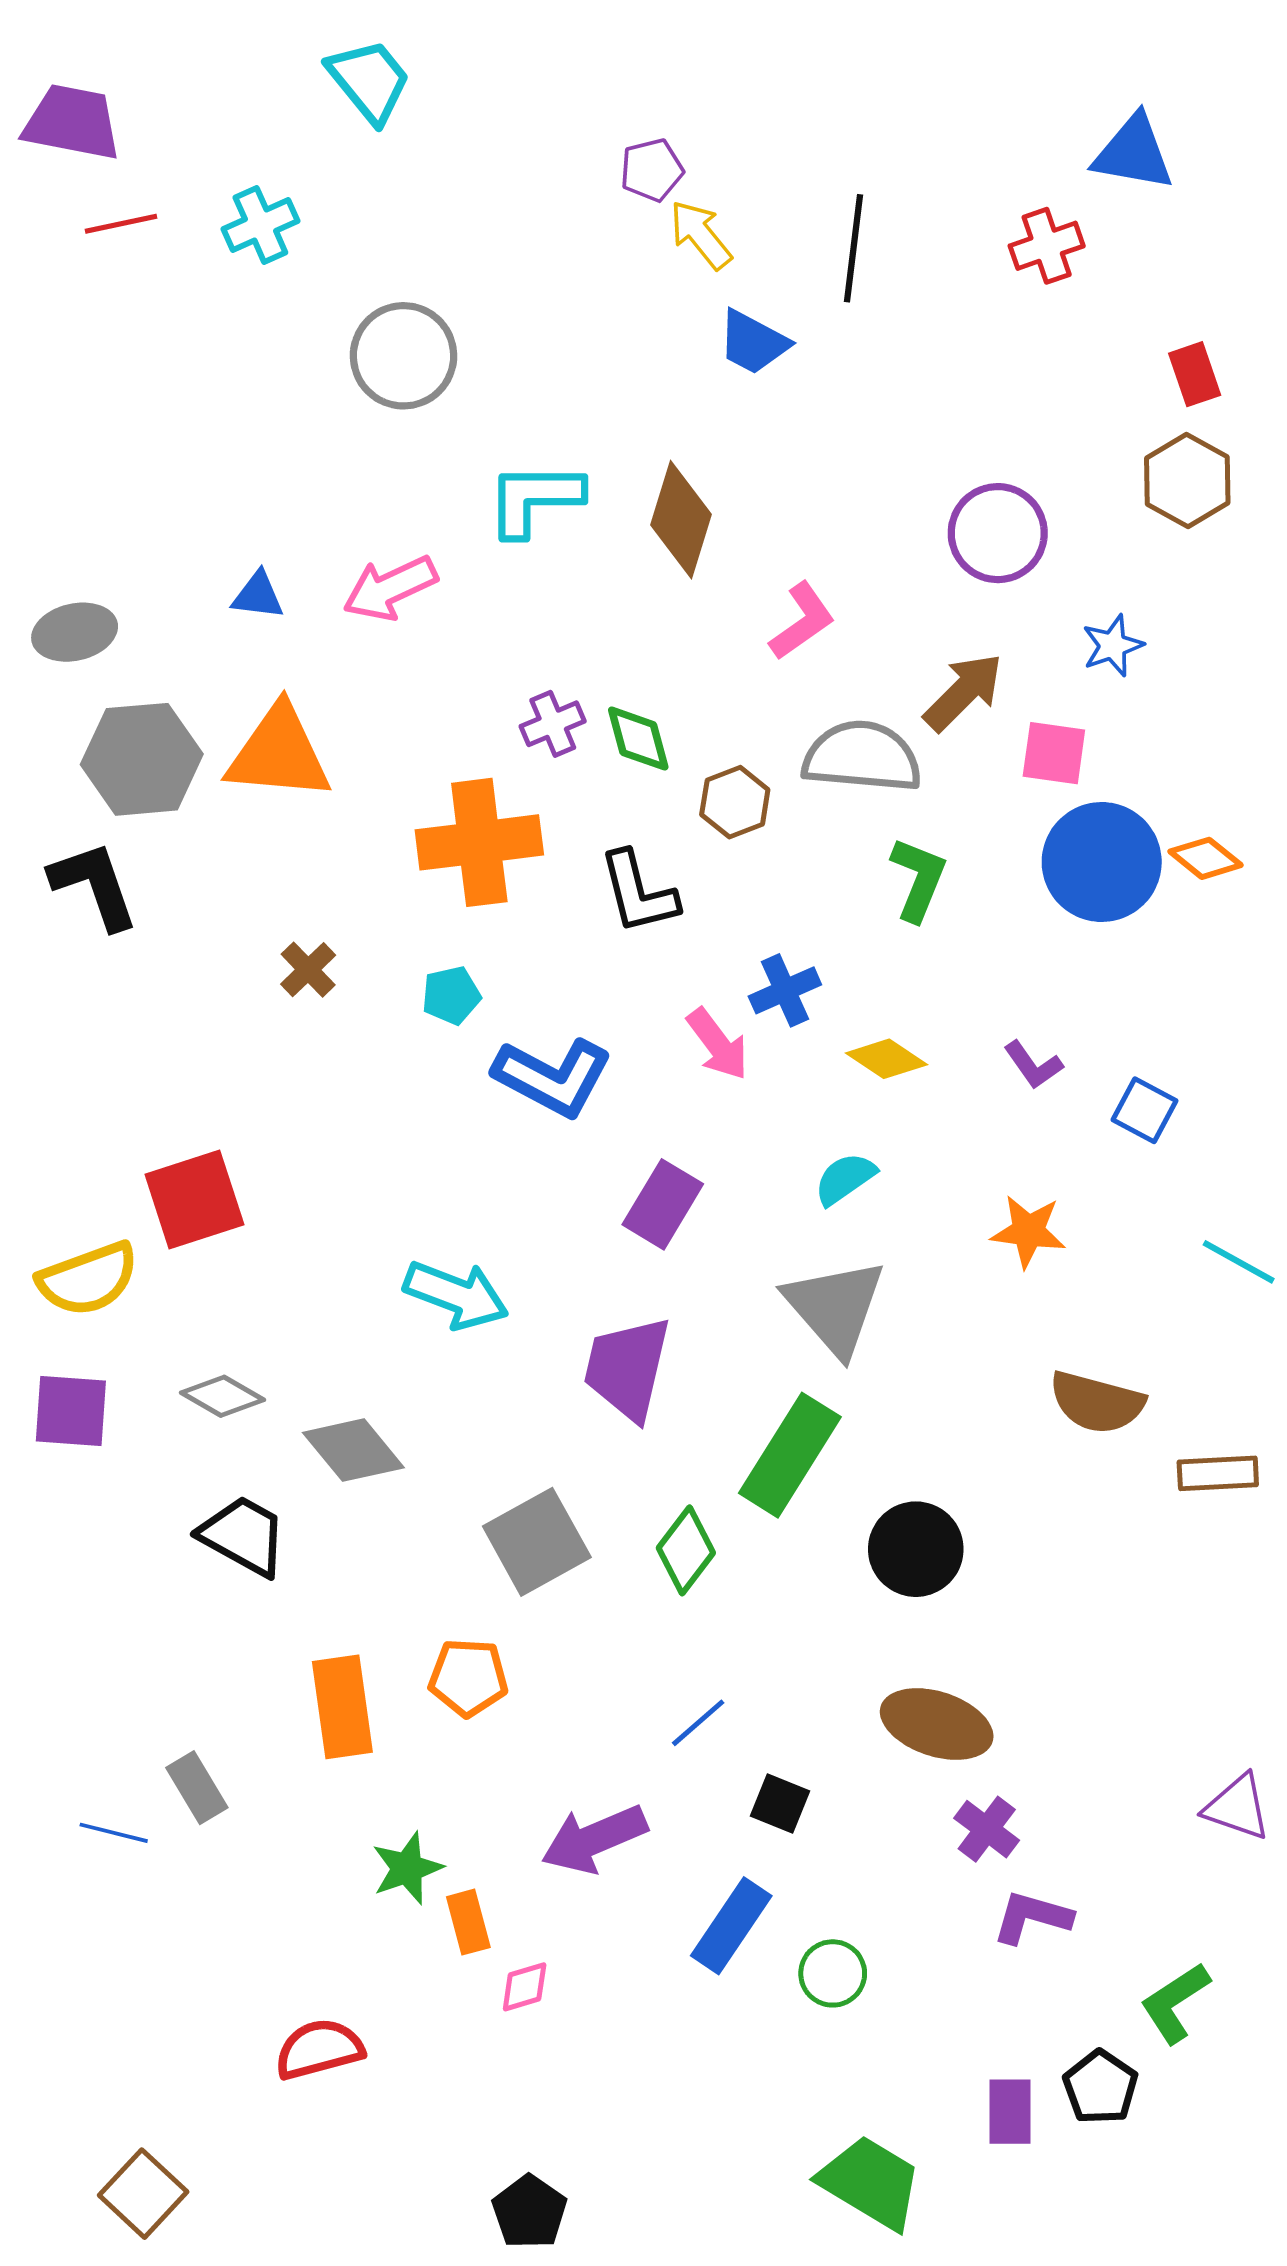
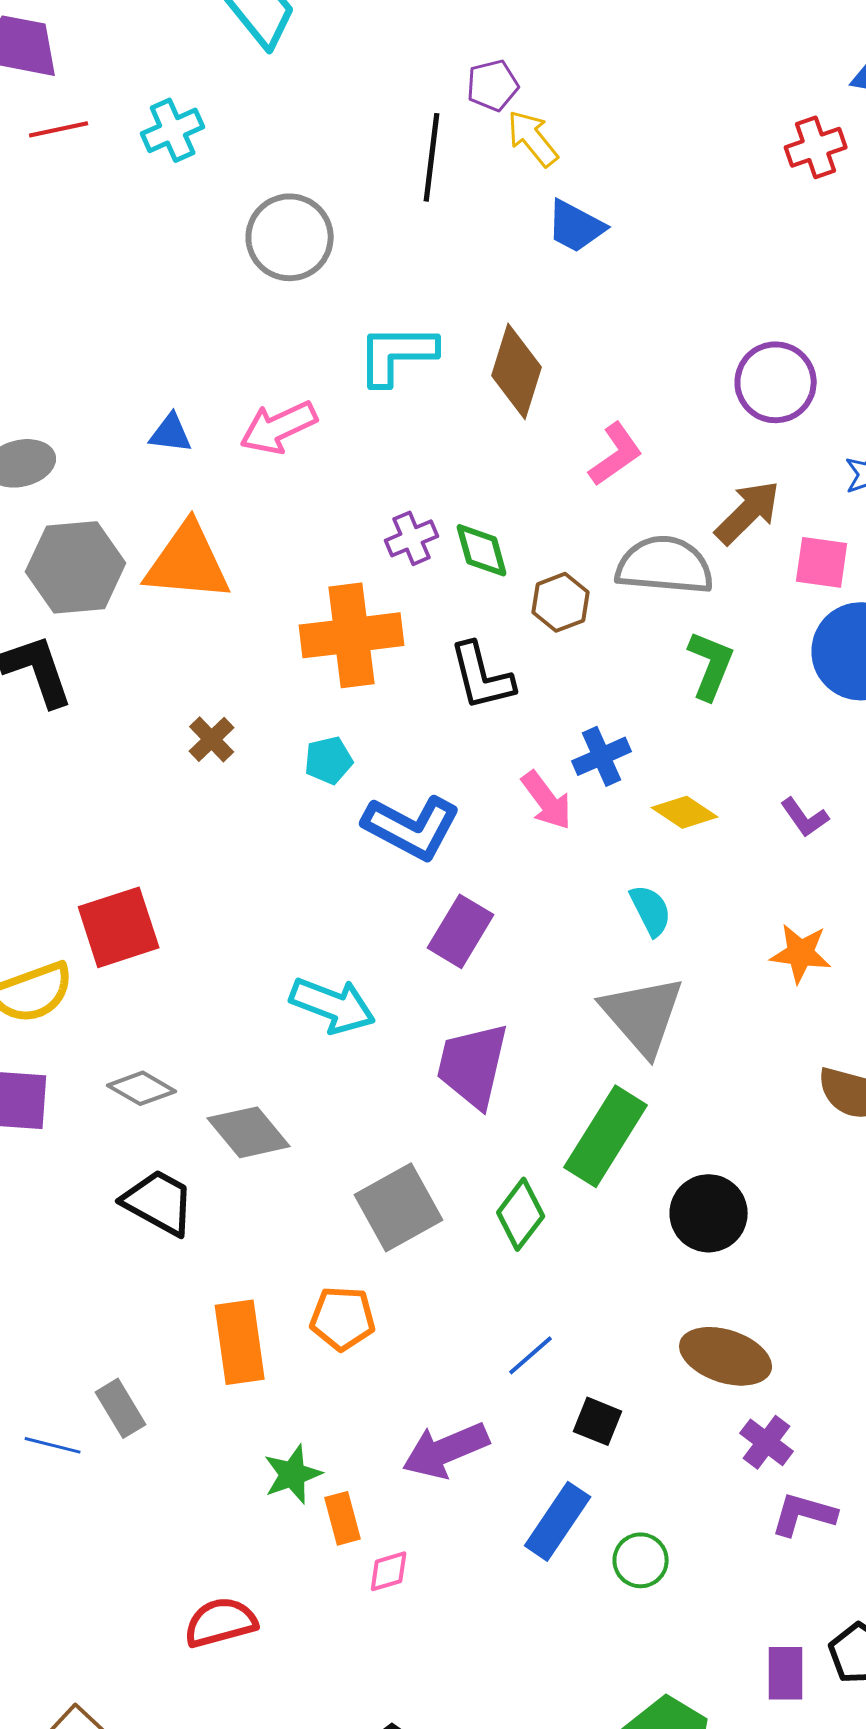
black line: (853, 248) -> (432, 157), moved
cyan semicircle: (845, 1179) -> (651, 910), turned 98
purple rectangle: (663, 1204) -> (461, 931), moved

